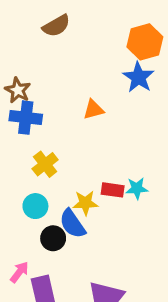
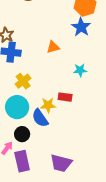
cyan star: (137, 188) -> (80, 70), moved
cyan circle: (35, 206) -> (17, 107), size x1.5
black circle: (53, 238) -> (22, 134), moved

